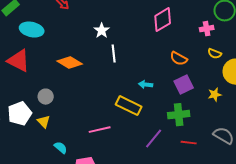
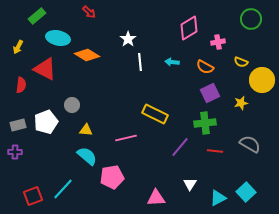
pink cross: (207, 29) -> (218, 42), moved
orange diamond: (70, 63) -> (87, 55), moved
cyan arrow: (146, 85) -> (172, 62), moved
yellow triangle: (44, 122) -> (86, 130), moved, turned -40
cyan semicircle: (61, 148) -> (87, 156), size x1.5

